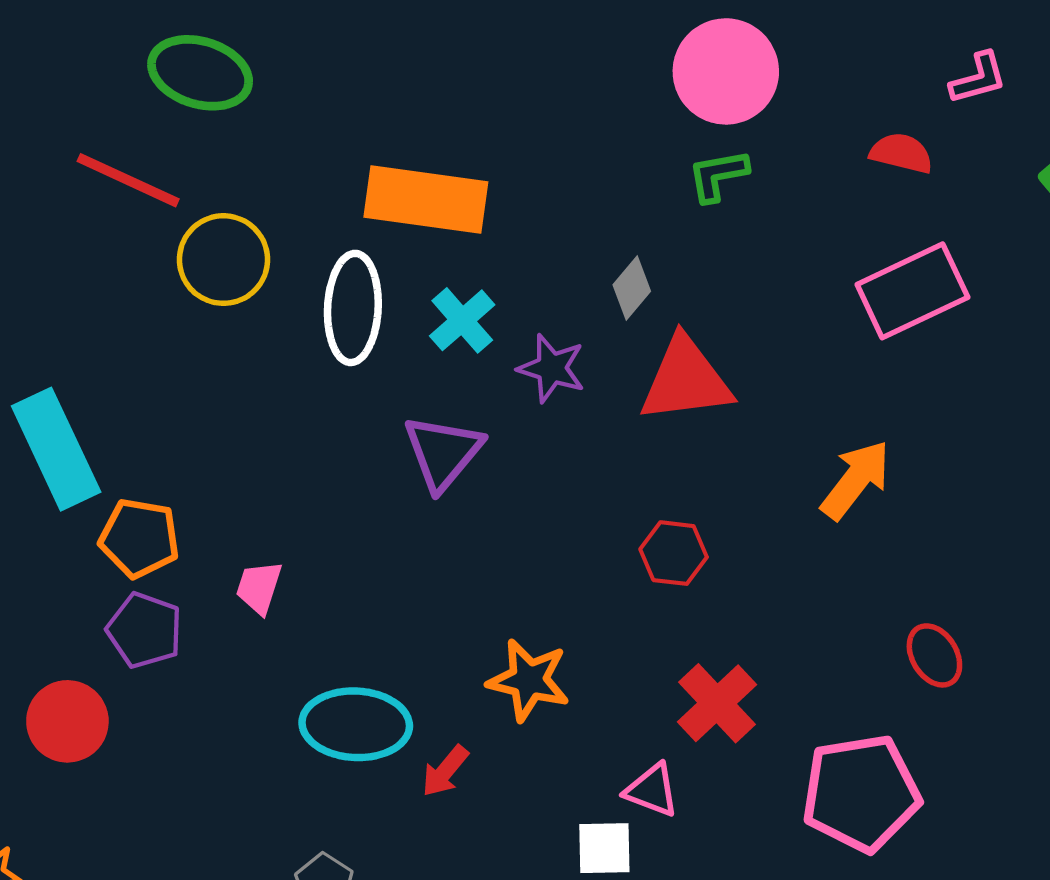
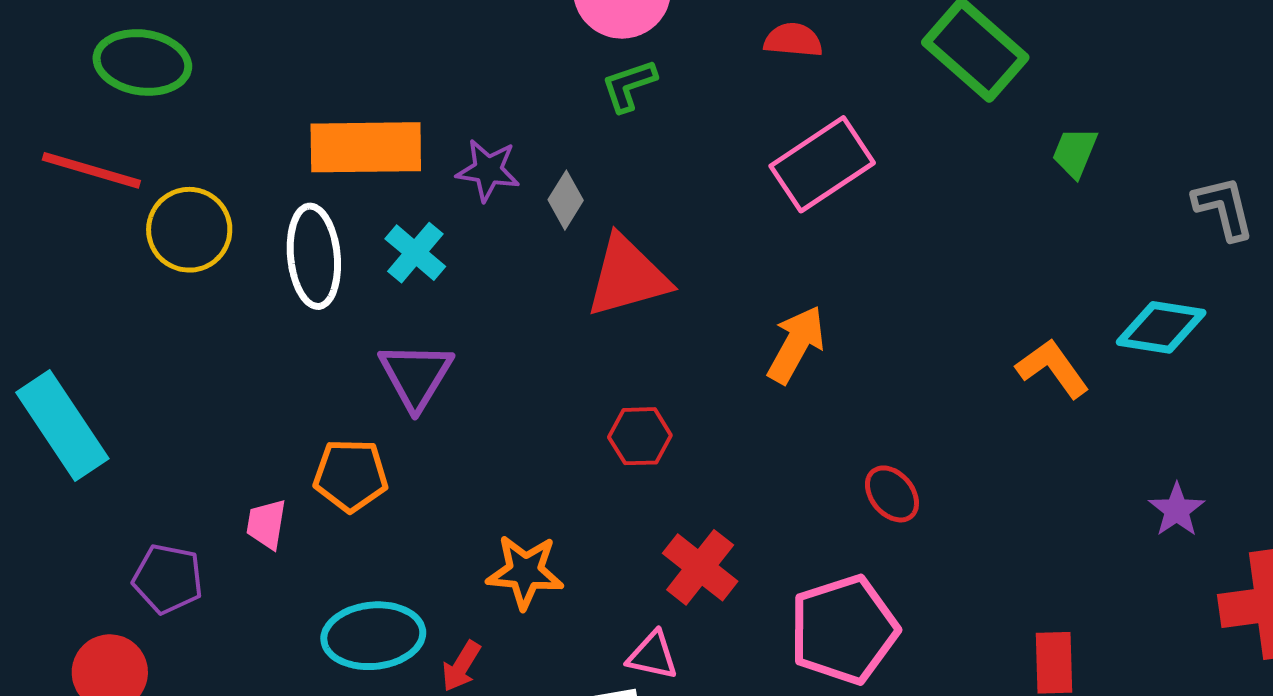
purple star: (551, 368) -> (488, 170), moved
orange pentagon: (139, 538) -> (351, 475), moved

